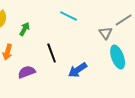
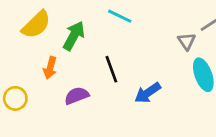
cyan line: (69, 16) -> (120, 16), moved
green arrow: (25, 29) -> (74, 36), size x1.5

